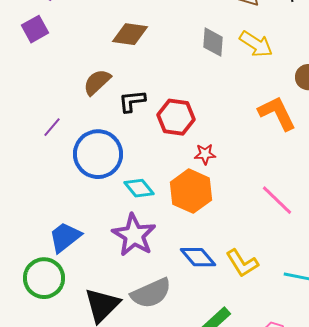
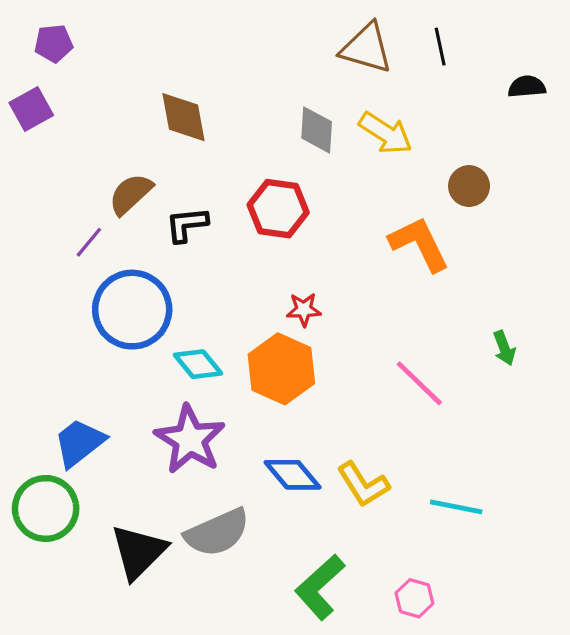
brown diamond: (130, 34) -> (184, 117), turned 72
red hexagon: (176, 117) -> (278, 209), moved
purple line: (52, 127) -> (89, 242), moved

